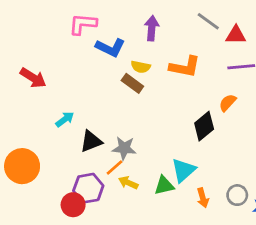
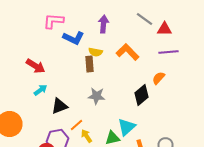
orange L-shape: (185, 67) -> (128, 52), turned -145
red arrow: (33, 78) -> (36, 66), moved
brown rectangle: (132, 83) -> (90, 64), turned 49
gray star: (124, 148) -> (96, 96), moved
yellow arrow: (128, 183) -> (86, 136), turned 32

